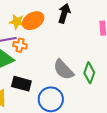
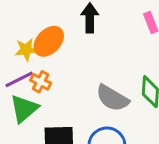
orange cross: (20, 45) -> (41, 82), turned 32

